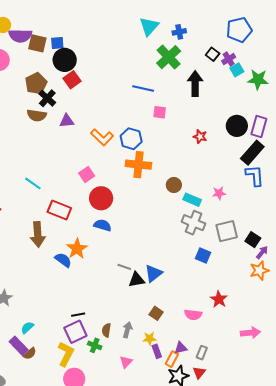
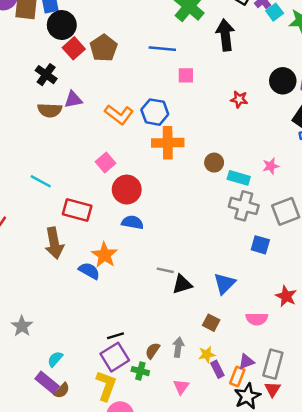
brown pentagon: (36, 83) -> (104, 48), moved
brown semicircle: (37, 115) -> (50, 110), moved
blue triangle: (153, 273) -> (224, 283), moved
brown semicircle: (106, 330) -> (153, 351), turned 32
gray rectangle: (202, 353) -> (273, 364), size x1.6

